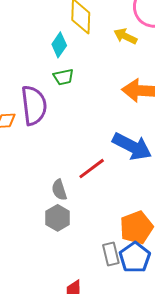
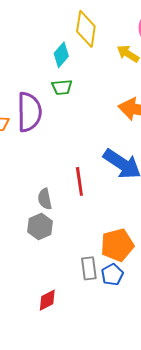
red line: (92, 169) -> (79, 181), turned -68
blue pentagon: (135, 257) -> (112, 275), size x0.7

